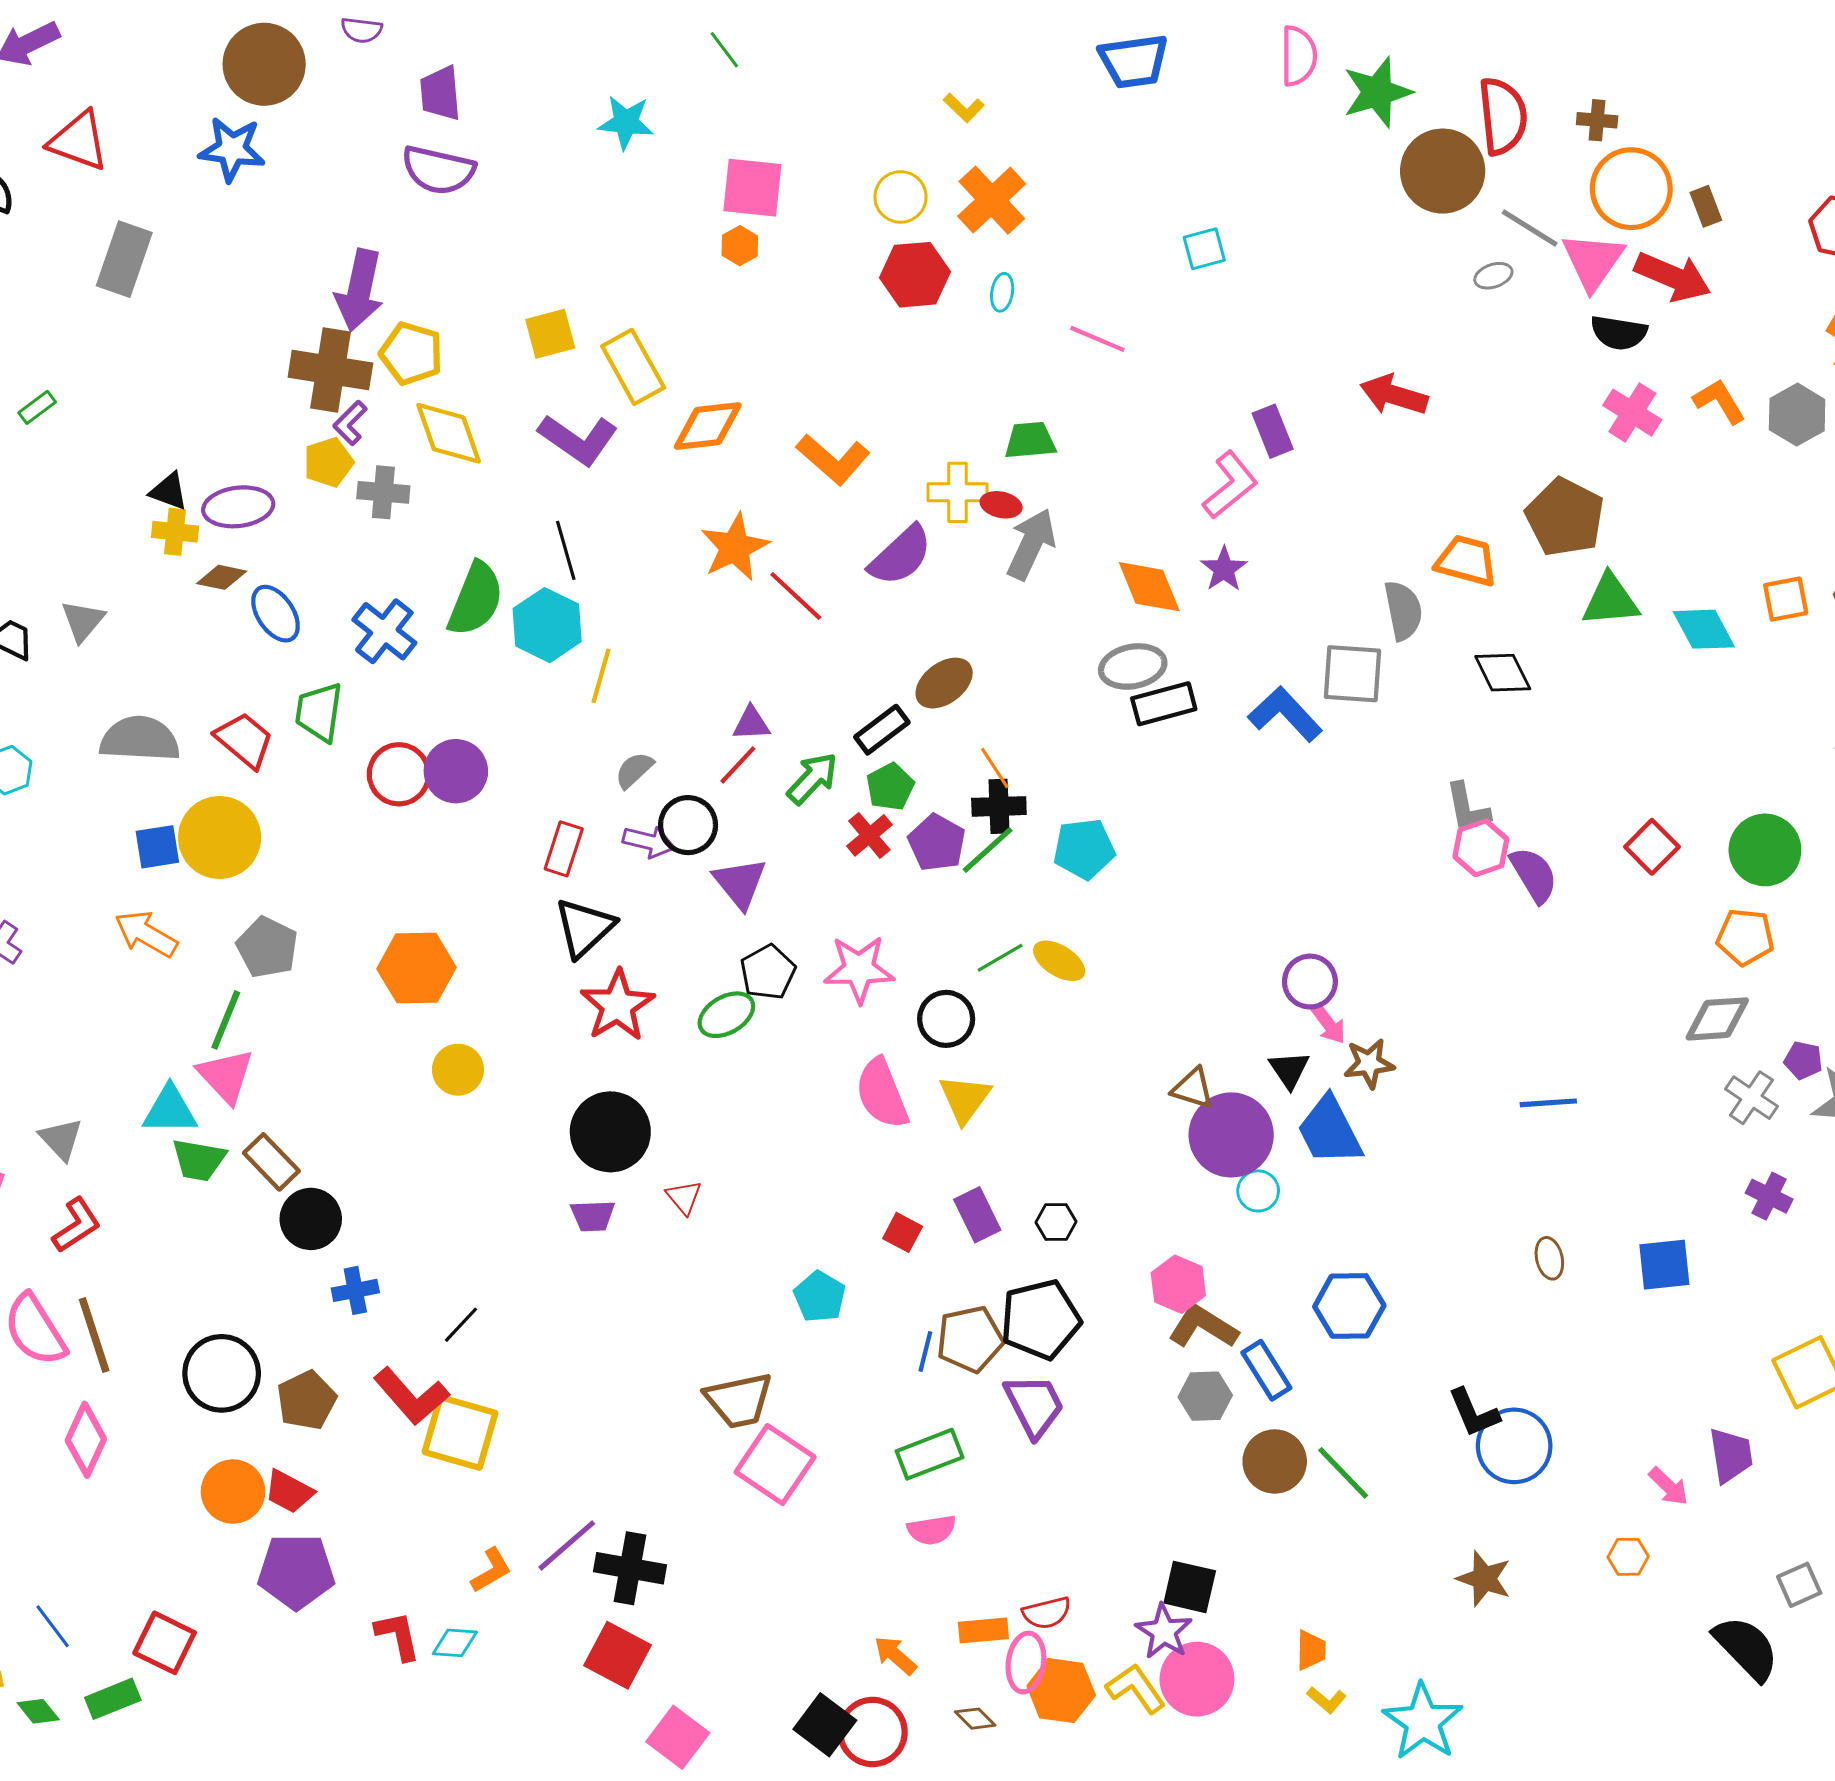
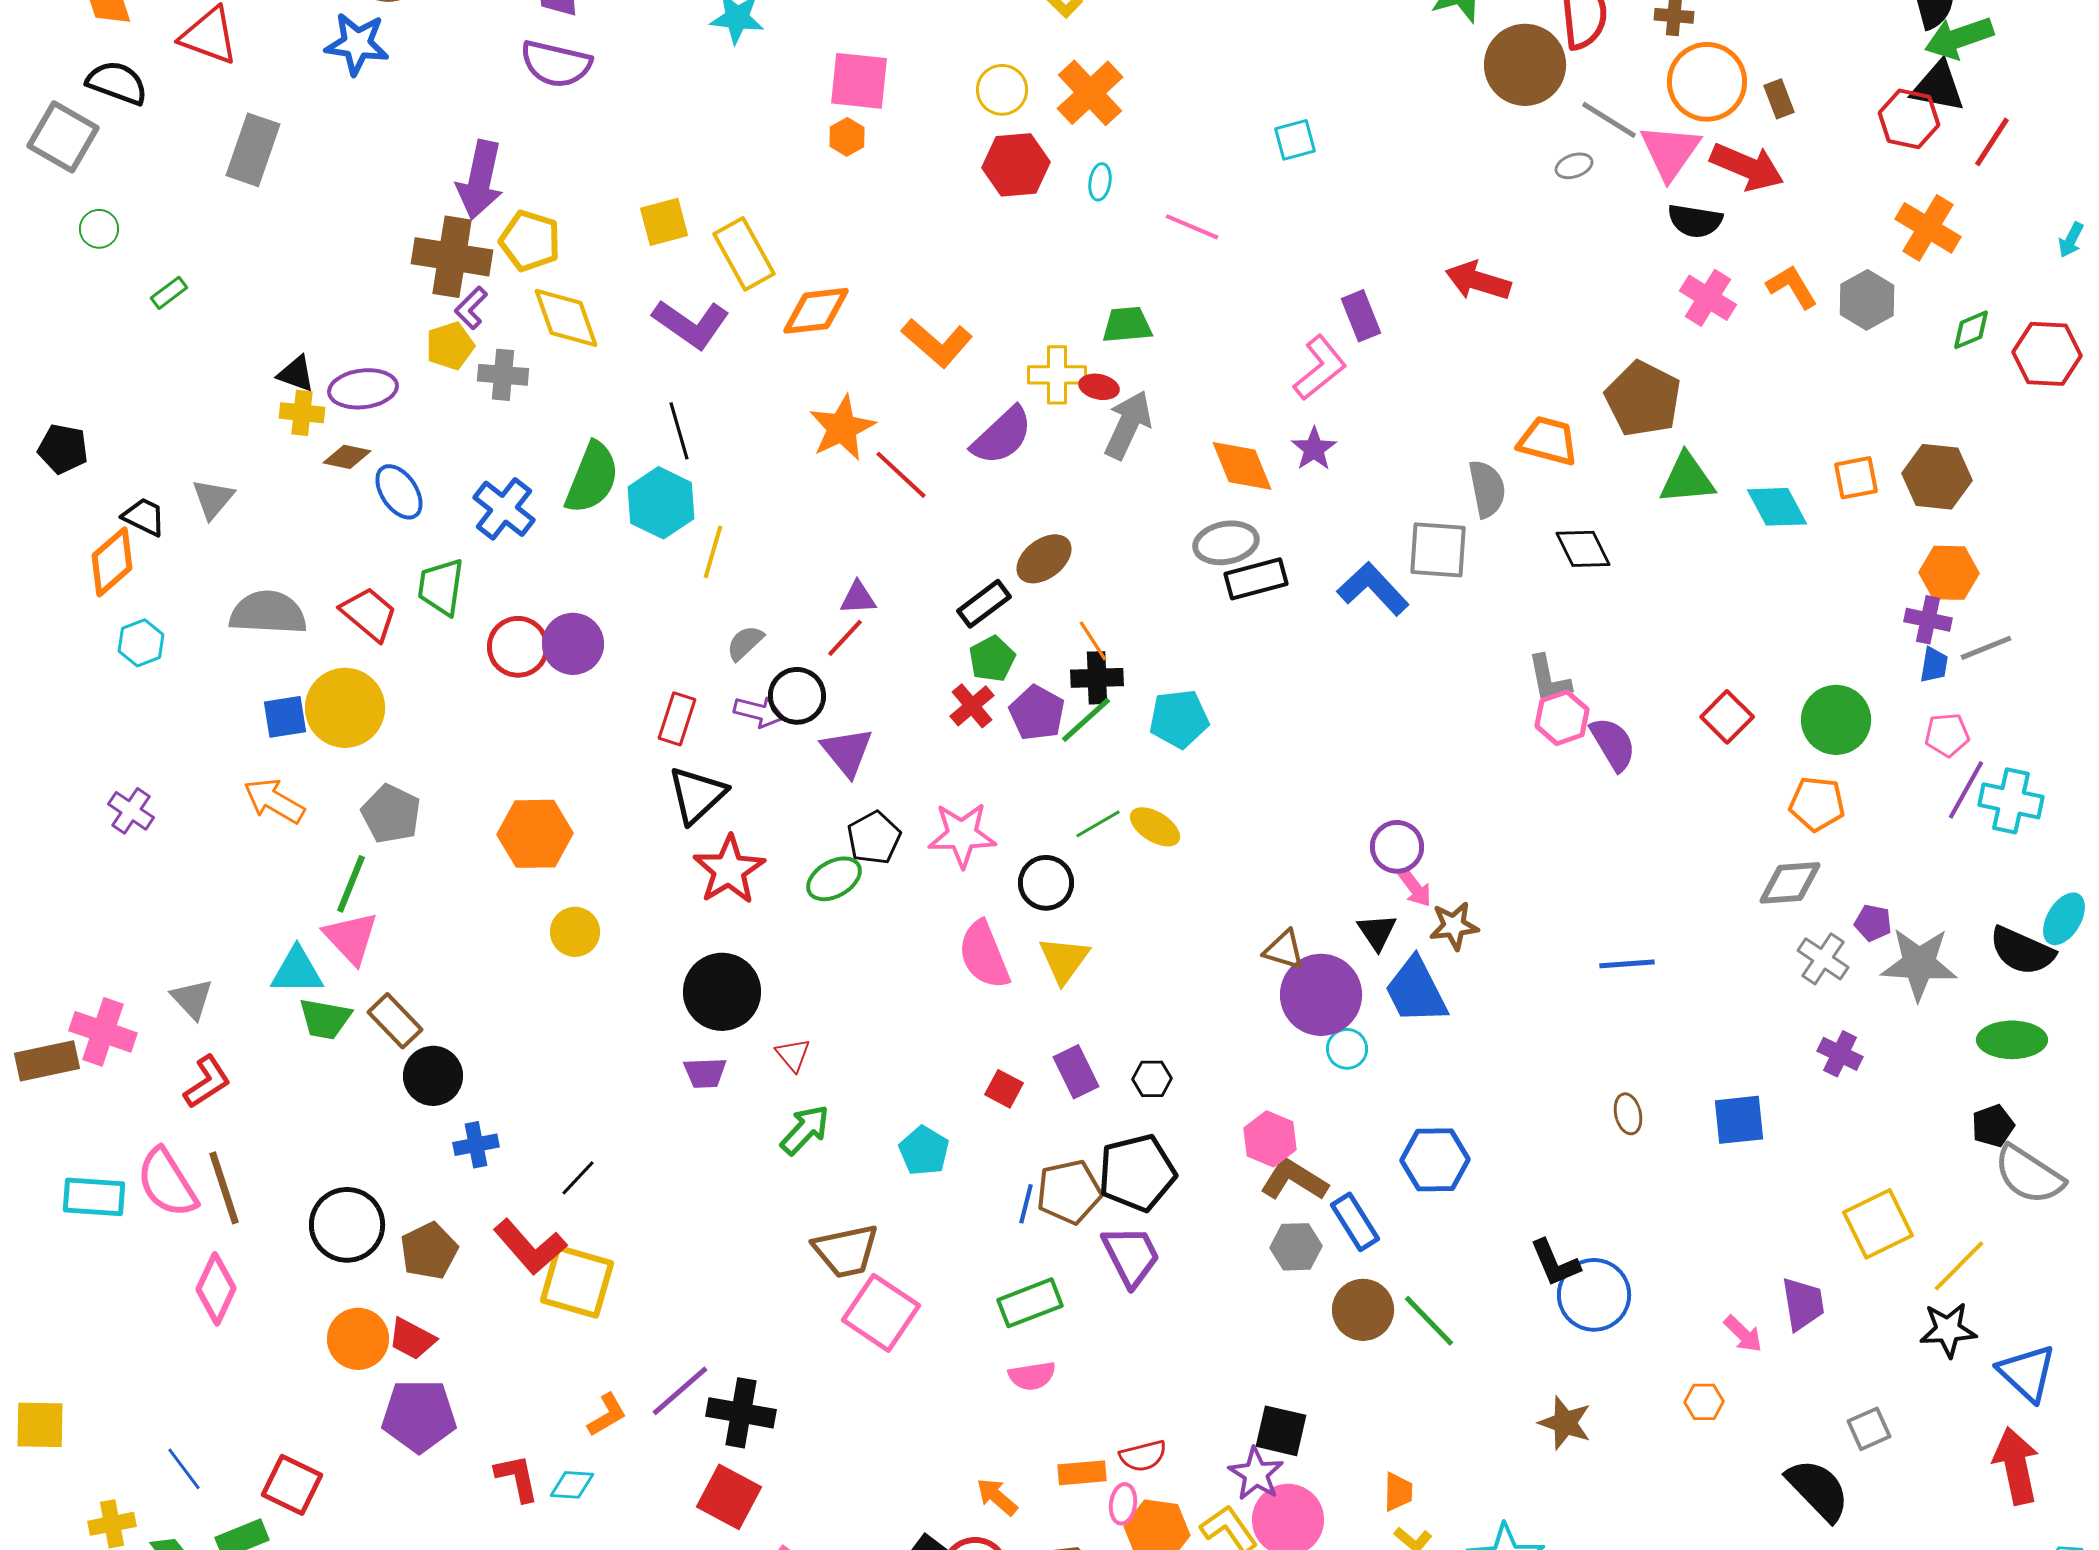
green arrow: (812, 778) -> (805, 1130), moved
pink ellipse: (1026, 1663) -> (1123, 1504), size x0.7

